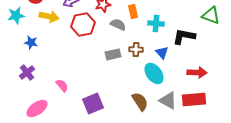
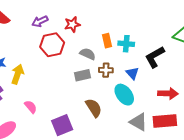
orange rectangle: (133, 11) -> (107, 41), moved
yellow arrow: (49, 16) -> (17, 74), moved, turned -84
gray semicircle: (118, 24) -> (88, 54), moved
black L-shape: (184, 36) -> (155, 57), turned -40
brown semicircle: (140, 101) -> (94, 108), moved

